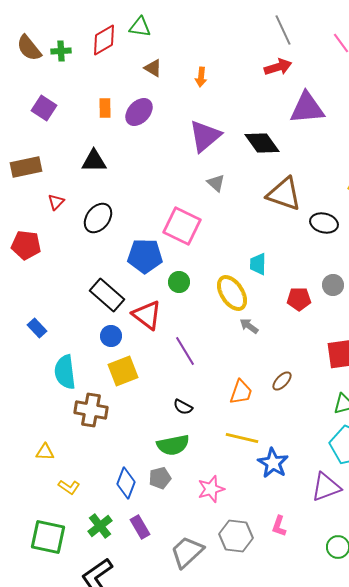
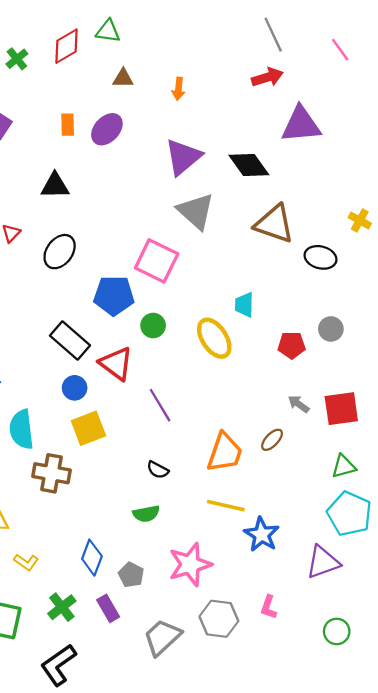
green cross: (61, 51) -> (17, 59), turned -36
brown triangle: (153, 68) -> (123, 78), turned -30
gray triangle: (216, 183) -> (196, 211), size x1.8
gray arrow: (249, 326) -> (299, 404), moved
orange trapezoid: (241, 392) -> (225, 452), size x1.4
green semicircle: (173, 445) -> (146, 514), size x0.7
gray pentagon: (160, 478) -> (131, 575), moved, turned -30
pink star: (211, 489) -> (190, 564), size x1.4

